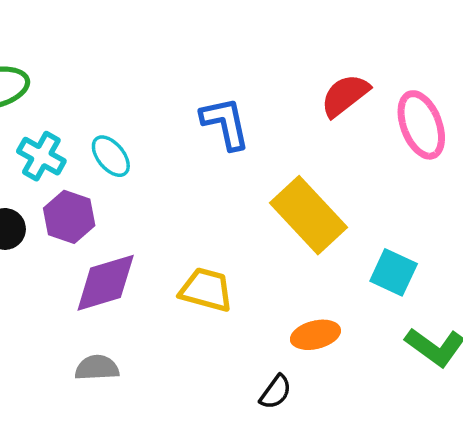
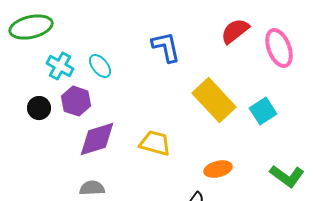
cyan square: (394, 272) -> (263, 111), moved, turned 32

